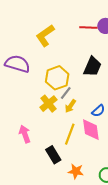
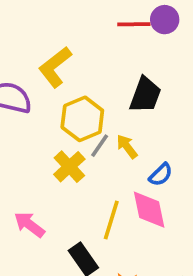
yellow L-shape: (45, 35) -> (55, 67), moved
yellow arrow: (70, 106) -> (127, 147), moved, turned 112
pink arrow: (25, 134) -> (29, 225), turned -30

